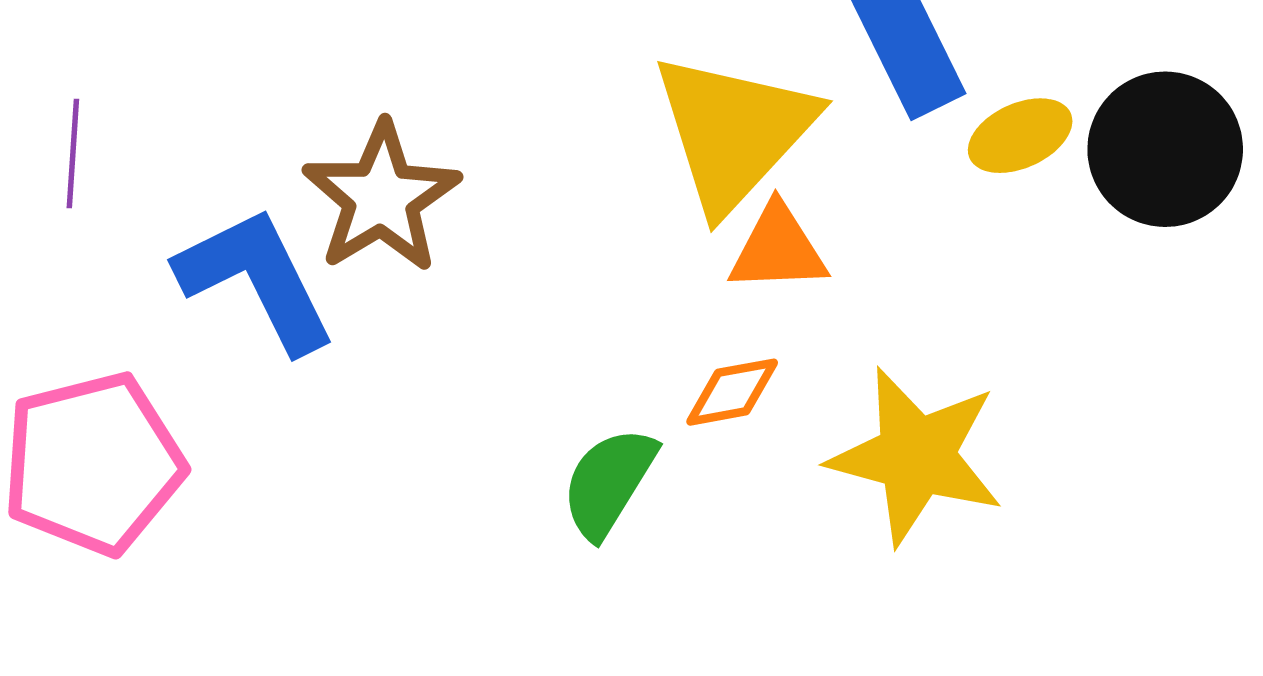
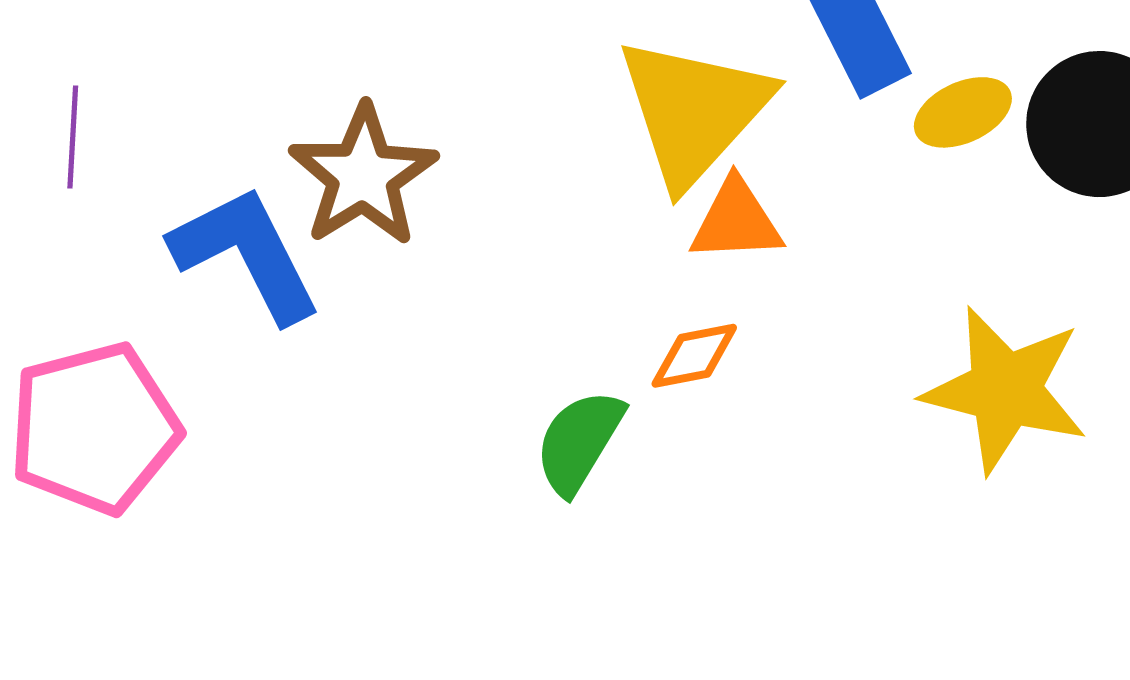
yellow star: (916, 456) -> (1005, 390), moved

